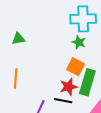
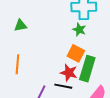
red star: (68, 87) -> (69, 73), turned 30

